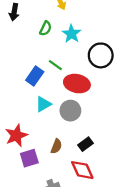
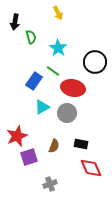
green semicircle: (46, 28) -> (31, 37), moved, turned -40
cyan star: (71, 34) -> (58, 48), moved
black rectangle: (86, 144) -> (81, 144), turned 48
red diamond: (82, 170) -> (91, 168), moved

